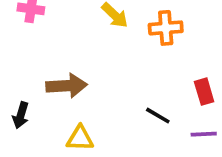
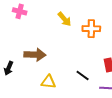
yellow triangle: (80, 138) -> (48, 82), moved

